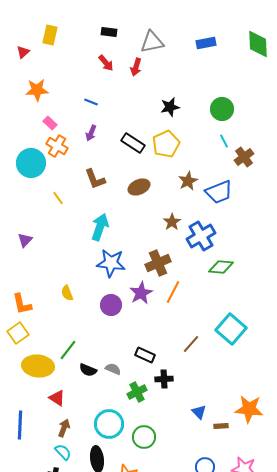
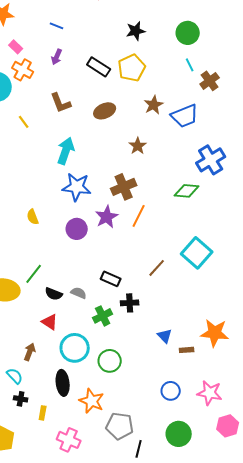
blue cross: (201, 236) -> (211, 160), moved
red triangle: (57, 398) -> (50, 322), moved
cyan semicircle: (63, 452) -> (15, 376), moved

